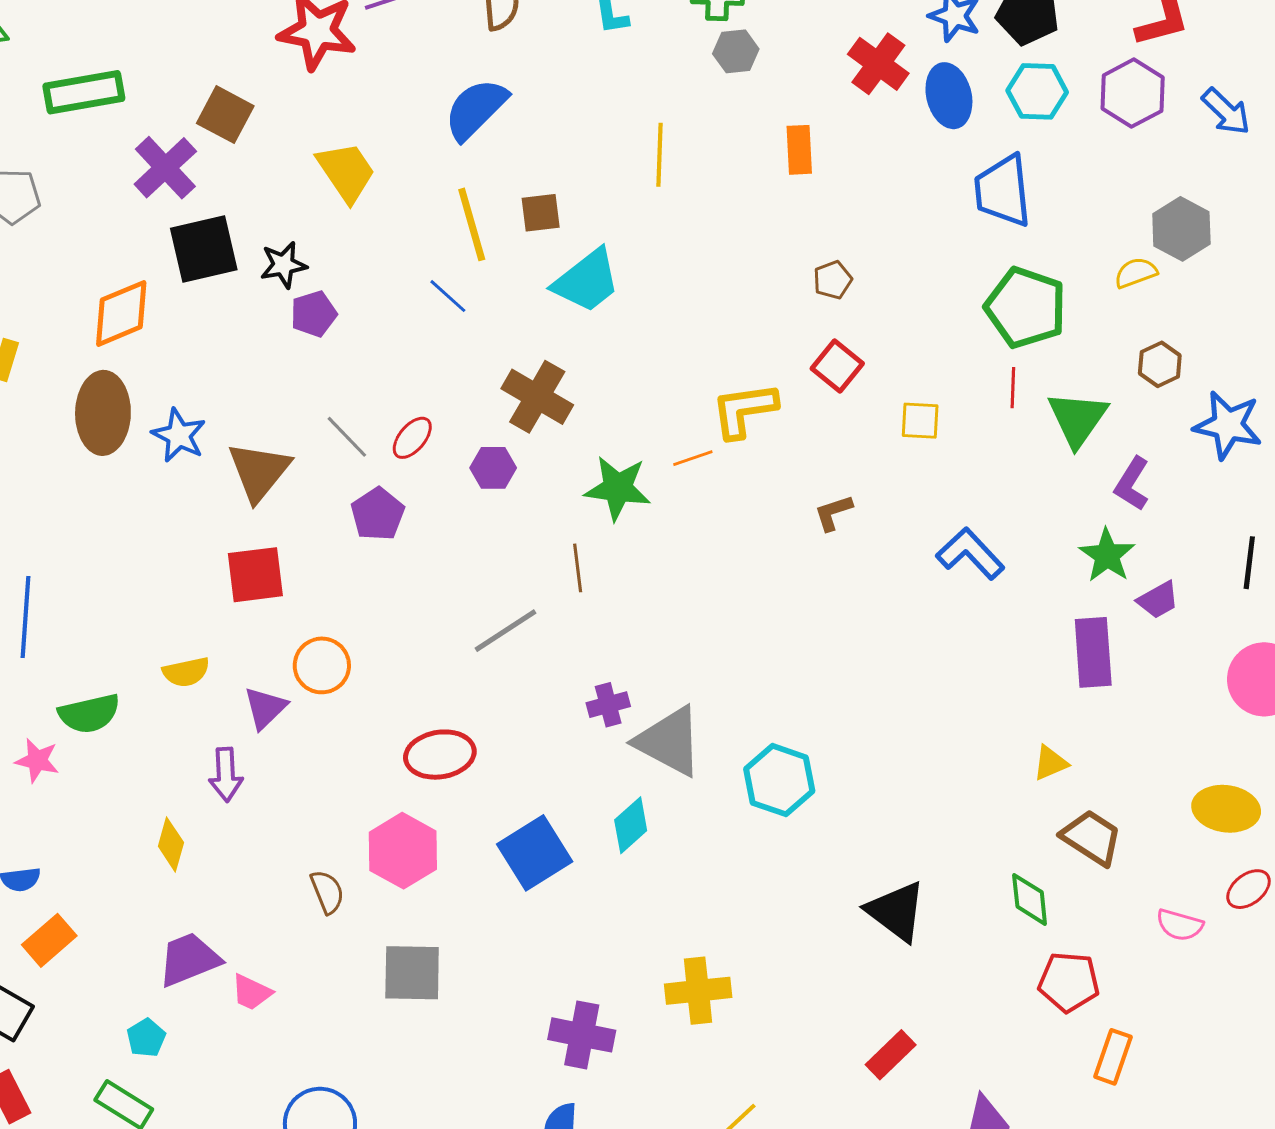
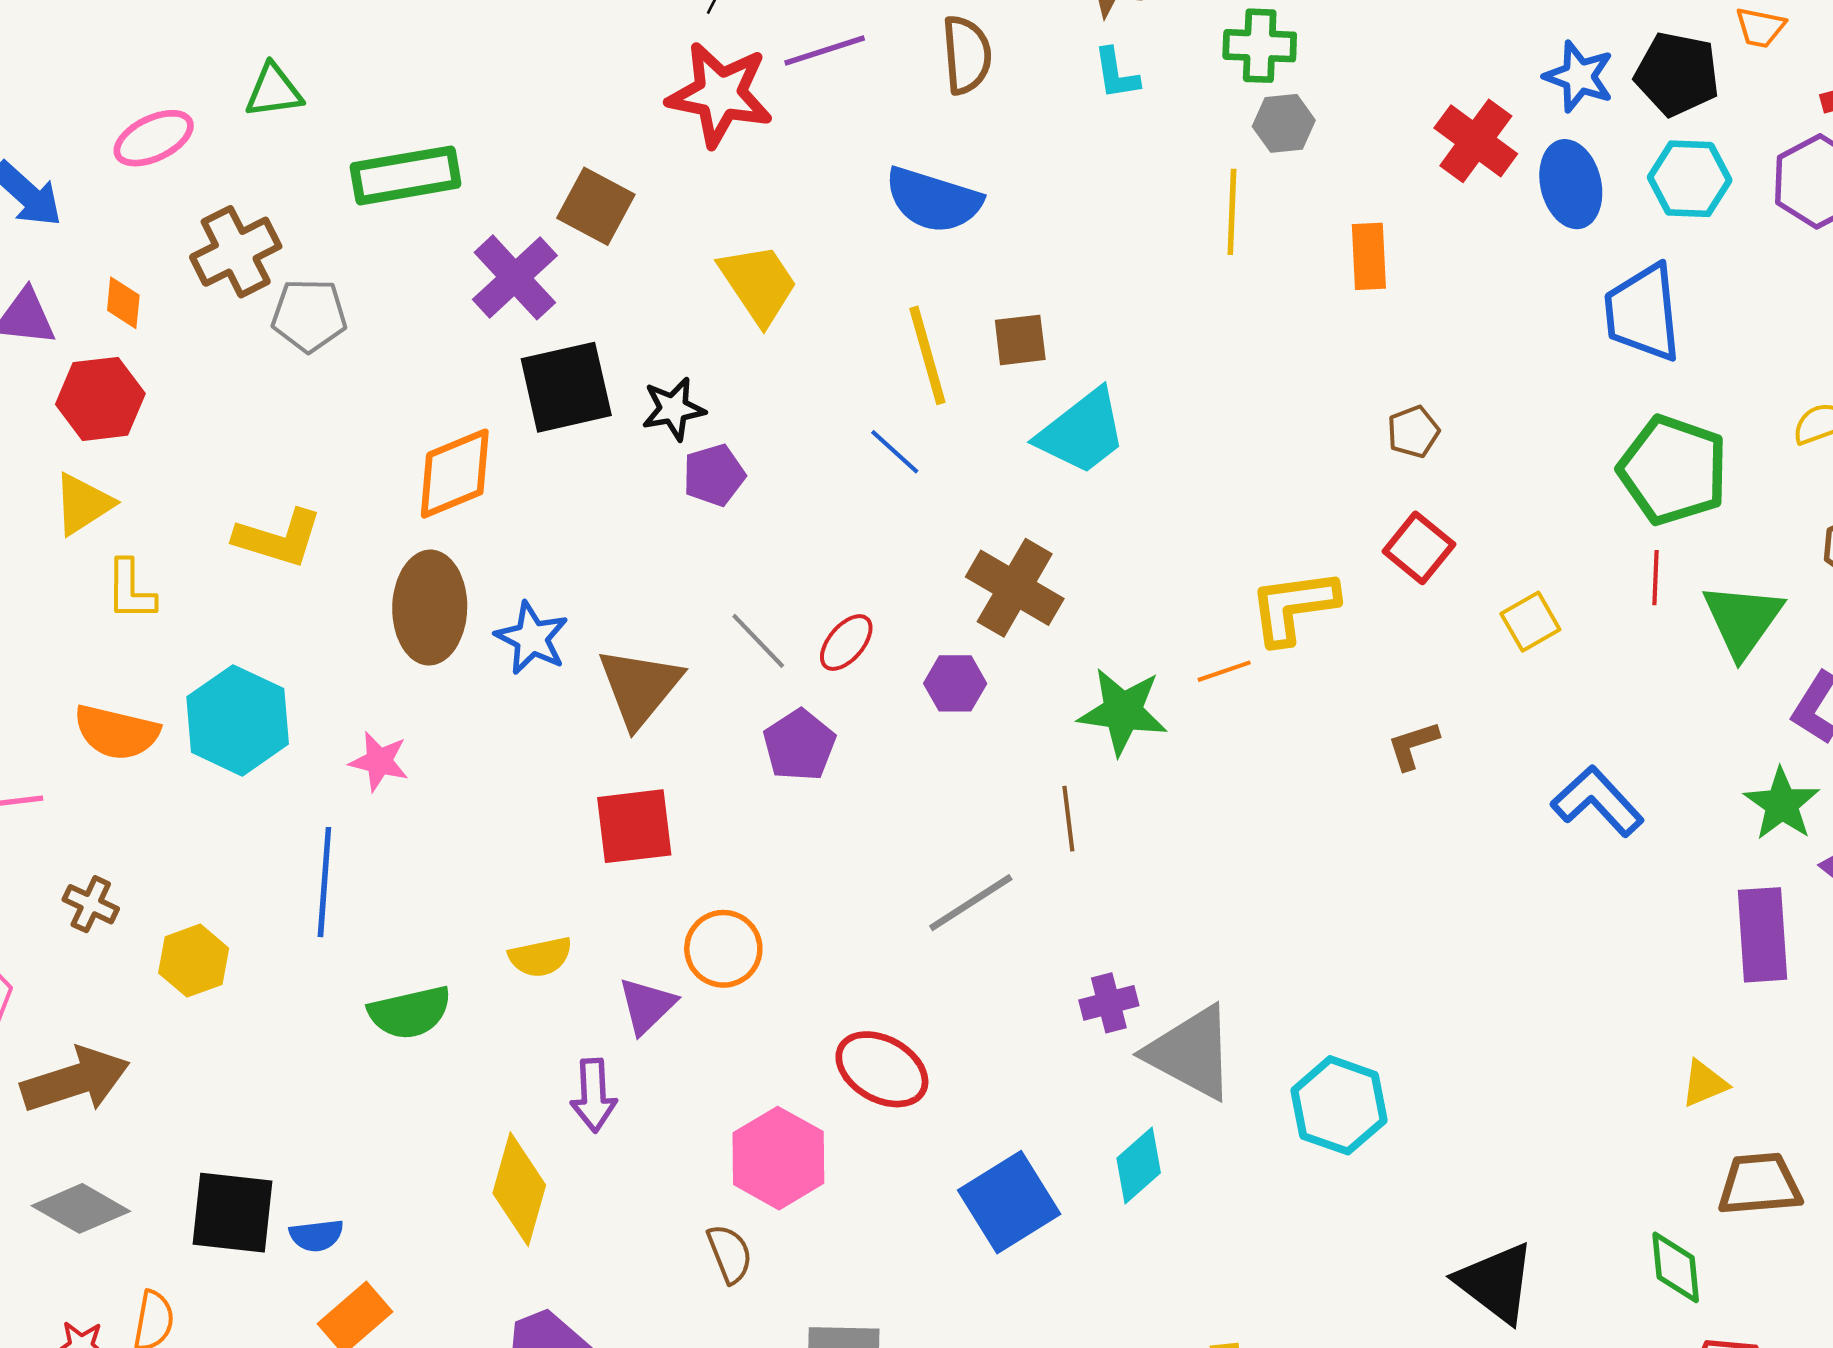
blue semicircle: (476, 109) -> (933, 200), turned -118
yellow line: (660, 155) -> (1232, 212), moved
yellow square: (920, 421) -> (1530, 622), turned -33
red ellipse: (440, 755) -> (882, 1069), turned 38
pink star: (37, 760) -> (379, 761), moved
brown trapezoid: (1092, 838) -> (1759, 1184), turned -38
yellow diamond: (171, 844) -> (519, 1189), size x1.5
pink hexagon: (403, 851) -> (778, 1158), moved

